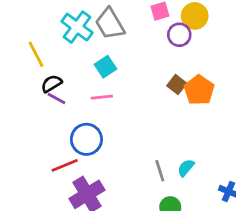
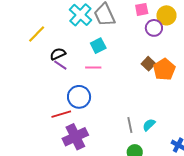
yellow line: (36, 54) -> (37, 34), moved, turned 66

